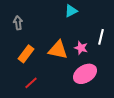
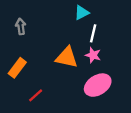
white line: (101, 37) -> (93, 33), moved
orange rectangle: (26, 54) -> (17, 68), moved

